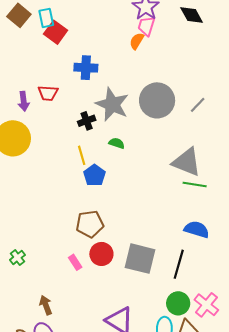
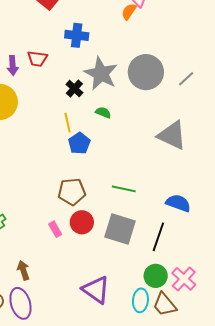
black cross: (87, 121) -> (74, 88), turned -30
green line: (195, 184) -> (124, 189), moved

